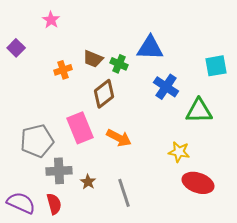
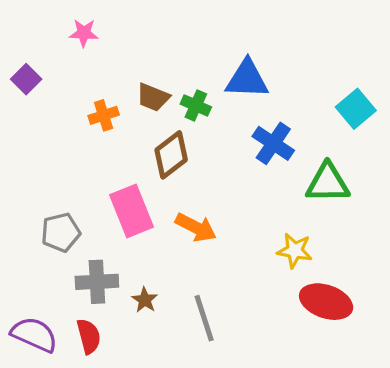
pink star: (51, 20) -> (84, 33), turned -30
cyan square: (216, 66) -> (356, 109), turned -30
gray pentagon: (37, 141) -> (61, 232), size x0.7

